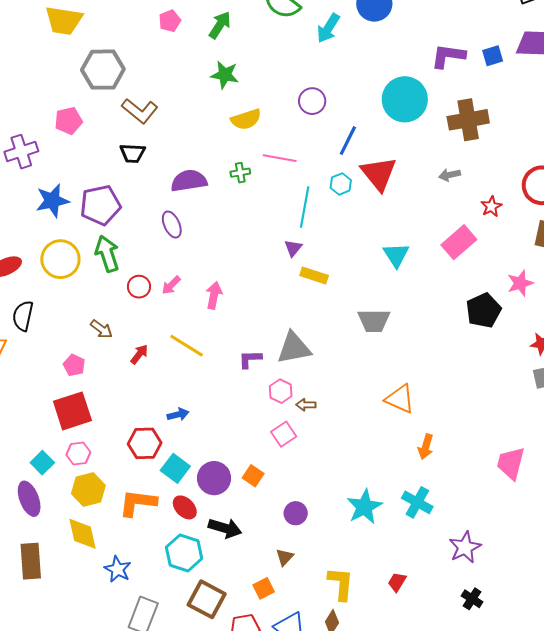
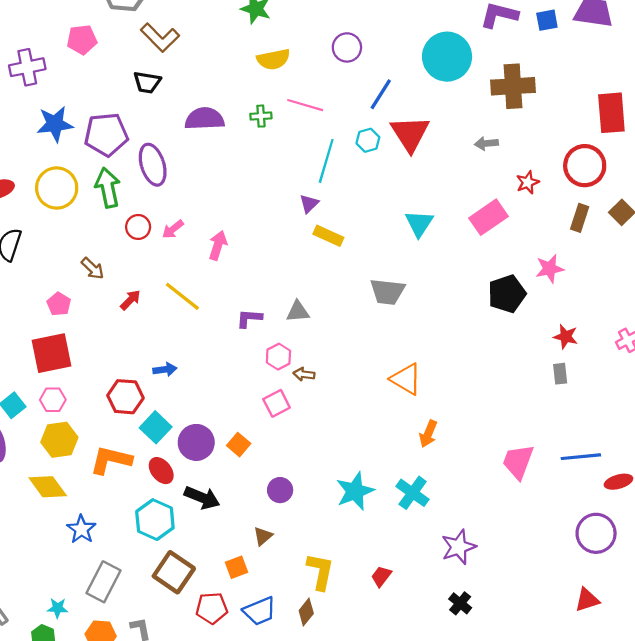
purple ellipse: (172, 225) -> (153, 165), moved, size x1.4
gray triangle: (294, 348) -> (298, 312), size x0.6
yellow diamond: (82, 534) -> (48, 487), turned -30

